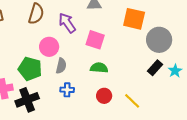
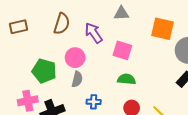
gray semicircle: (61, 66) -> (77, 79), moved
green pentagon: (30, 69) -> (44, 71), moved

